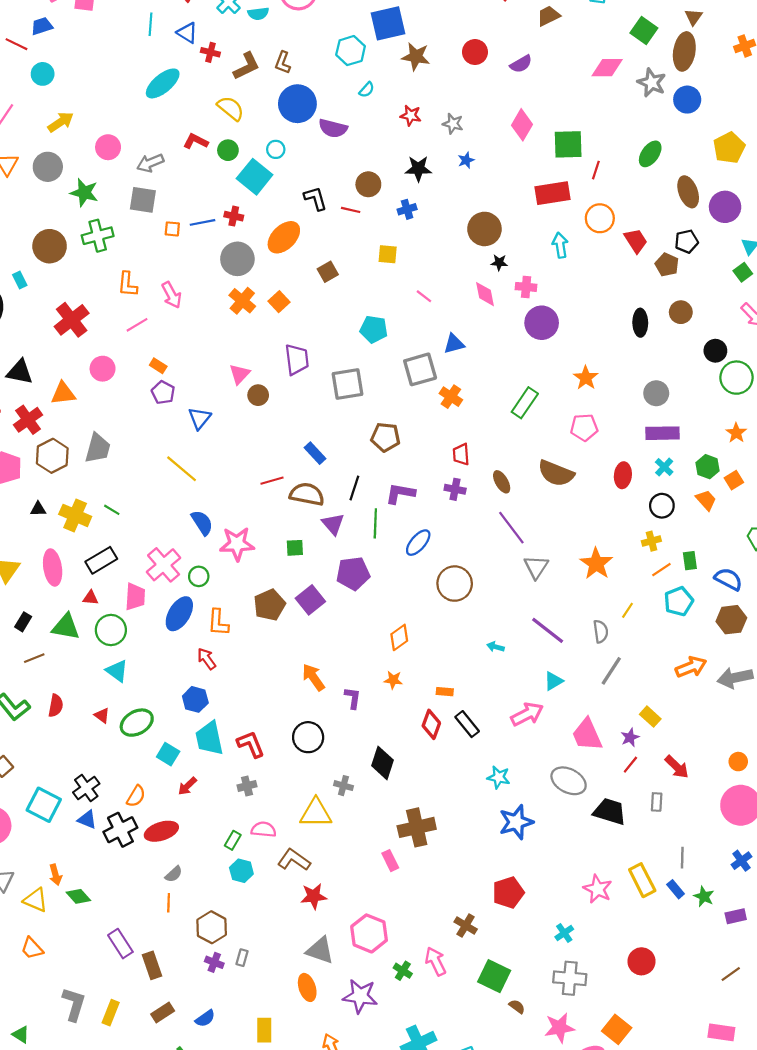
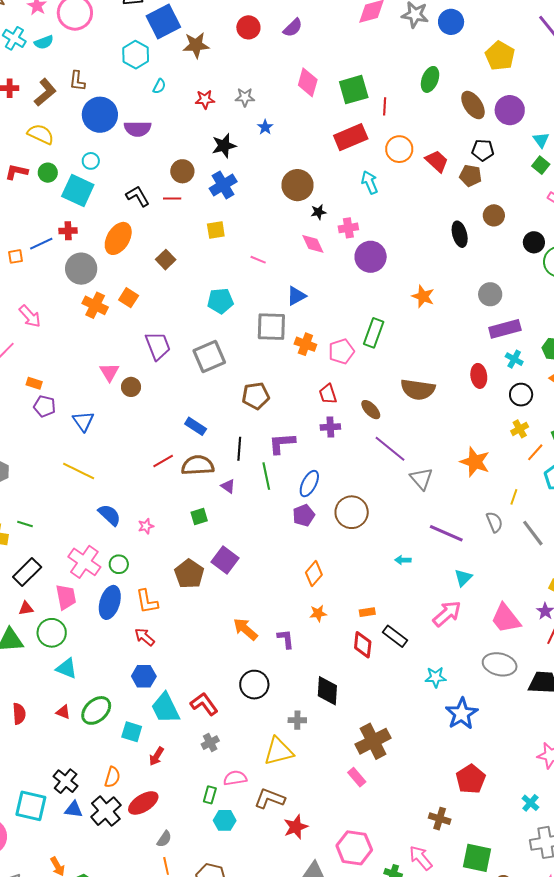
blue cross: (407, 209) -> (223, 185), size x1.5
black pentagon: (687, 241) -> (483, 150), turned 30
gray square: (420, 369) -> (271, 327), turned 32
pink pentagon: (584, 427) -> (341, 351), moved
purple triangle: (333, 524) -> (228, 486), size x0.7
pink star: (237, 544) -> (146, 526), size x0.5
purple pentagon: (353, 573) -> (304, 515), moved, size x0.7
gray line: (611, 671) -> (533, 533), moved, turned -56

